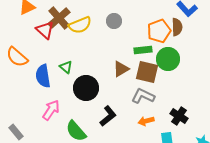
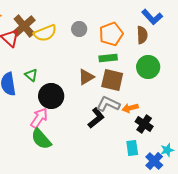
orange pentagon: (159, 31) -> (111, 34), moved
green circle: (168, 59) -> (148, 67), moved
pink arrow: (51, 110) -> (39, 118), moved
black L-shape: (108, 116) -> (96, 118), moved
orange arrow: (146, 121) -> (130, 108), moved

